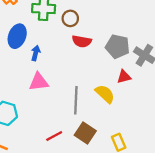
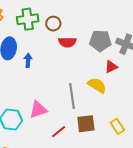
pink triangle: (39, 82) -> (38, 110), moved
brown square: (85, 133) -> (86, 124), turned -30

